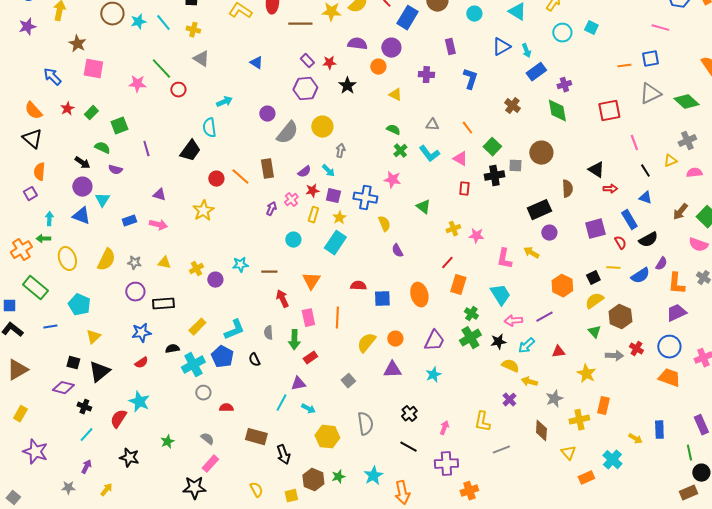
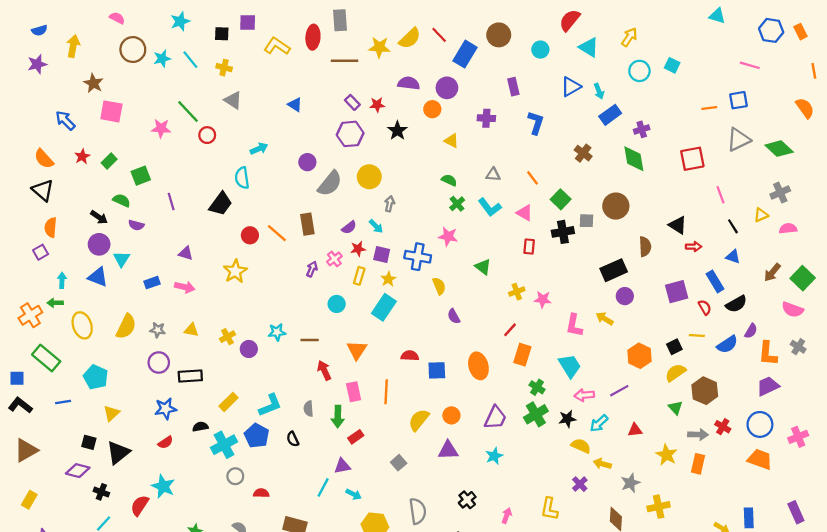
orange rectangle: (603, 406) -> (698, 464), moved

